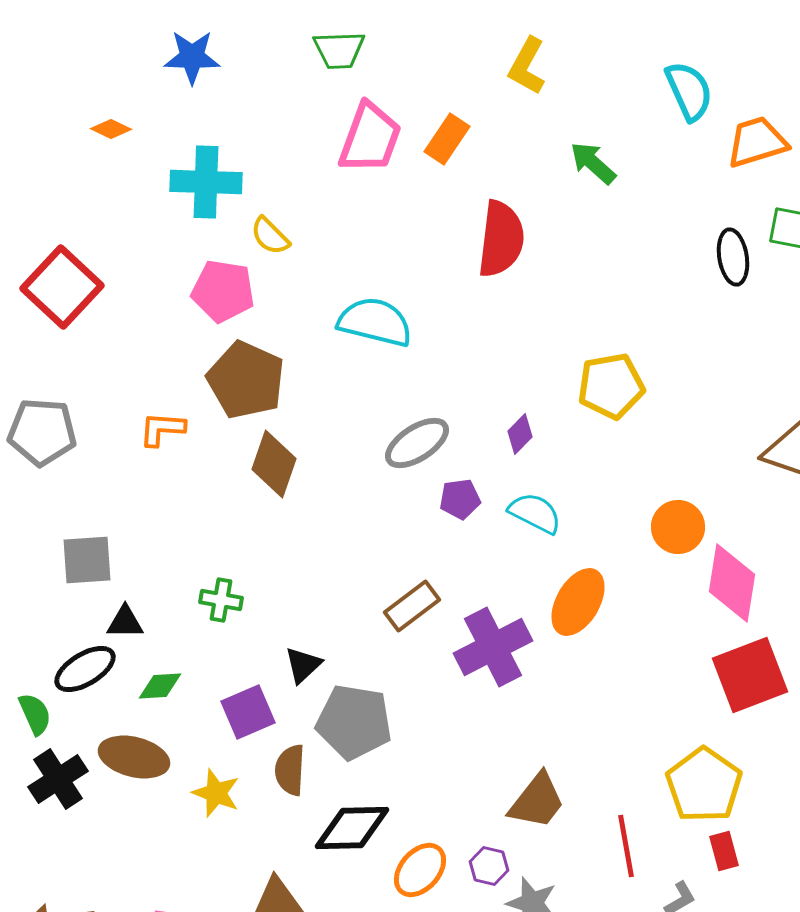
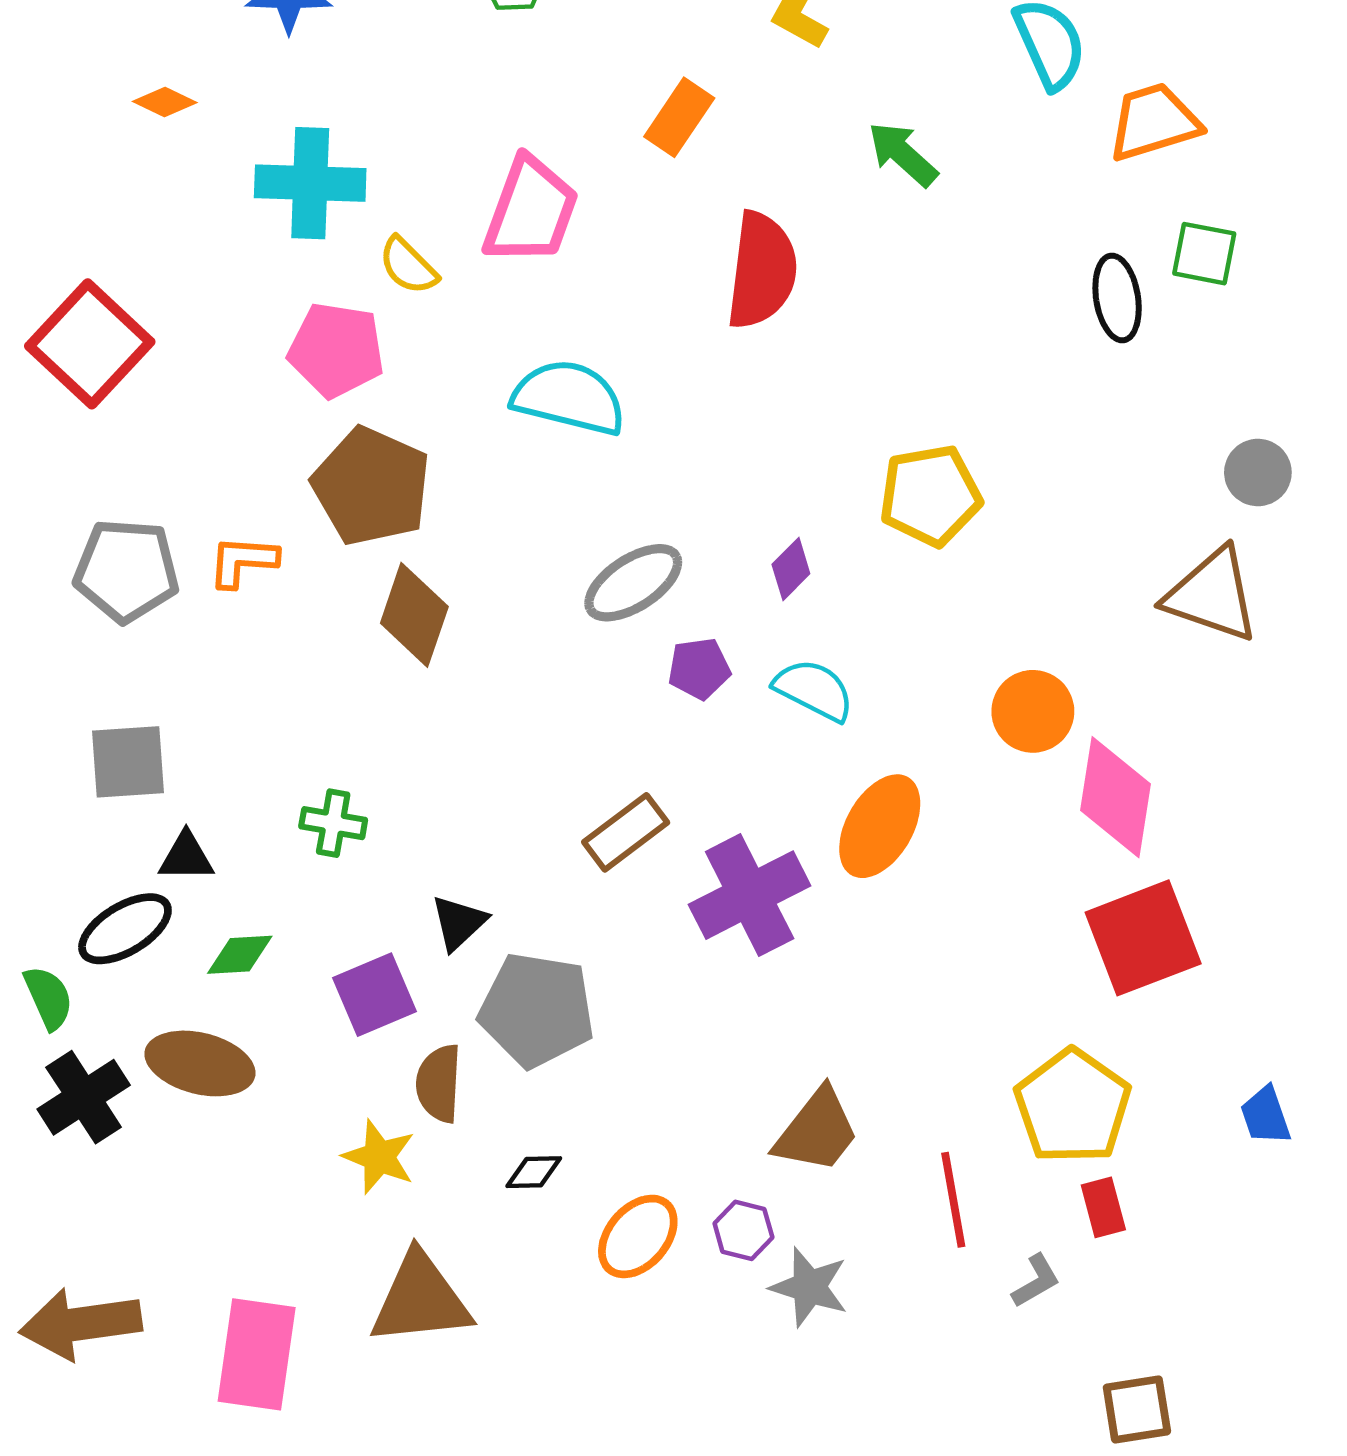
pink trapezoid: (370, 138) -> (531, 211), moved
gray pentagon: (42, 432) -> (126, 571), moved
yellow star: (216, 793) -> (379, 1157), moved
black diamond: (352, 828) -> (534, 1172), size x0.5

